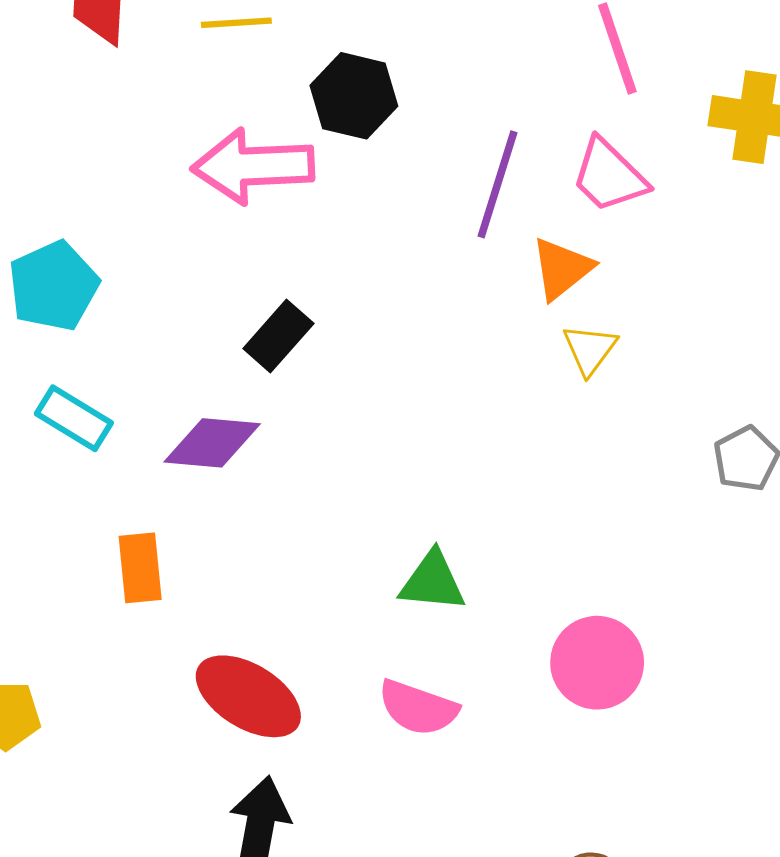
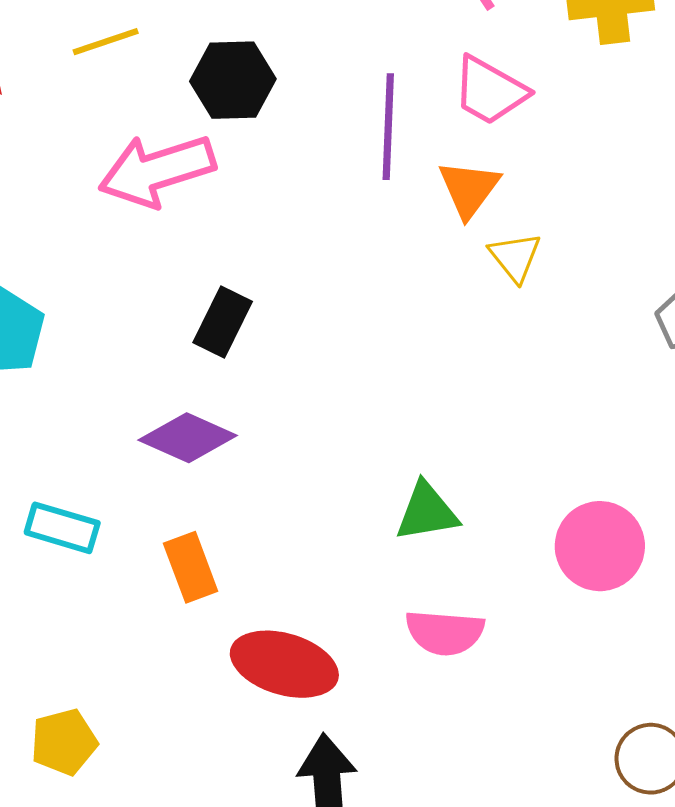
cyan rectangle: (74, 418) -> (62, 528), moved
purple diamond: (212, 443) -> (188, 438), turned 34
orange rectangle: (140, 568) -> (191, 567), moved

